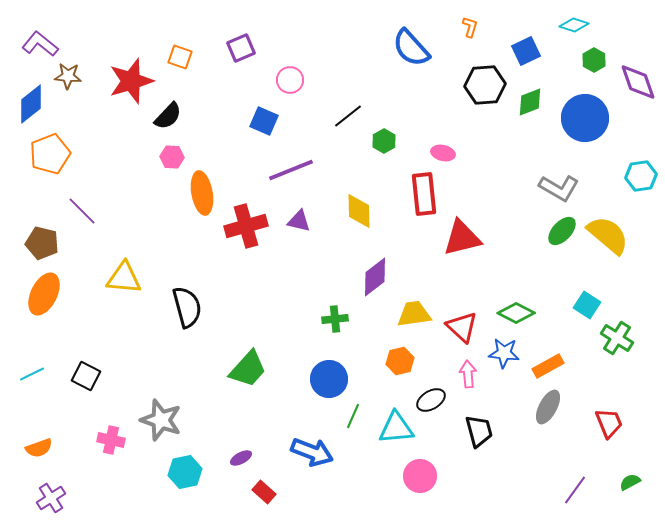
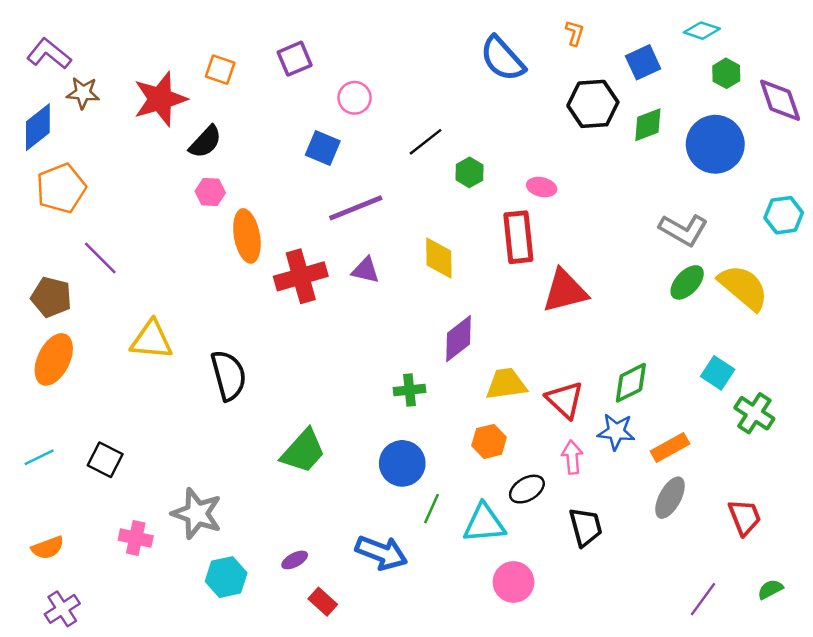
green diamond: (516, 313) -> (631, 383), turned -54

